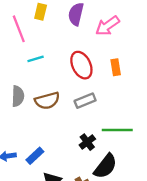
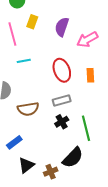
brown semicircle: (47, 101) -> (28, 109), moved
green line: (117, 130) -> (86, 128), turned 70
black cross: (87, 142) -> (62, 122), moved

